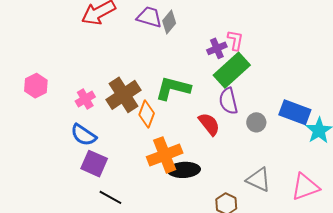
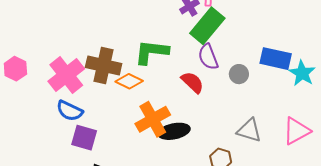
brown cross: (124, 95) -> (104, 66), turned -36
pink cross: (85, 99) -> (66, 75), size x1.8
orange diamond: (147, 114) -> (129, 81), turned -76

